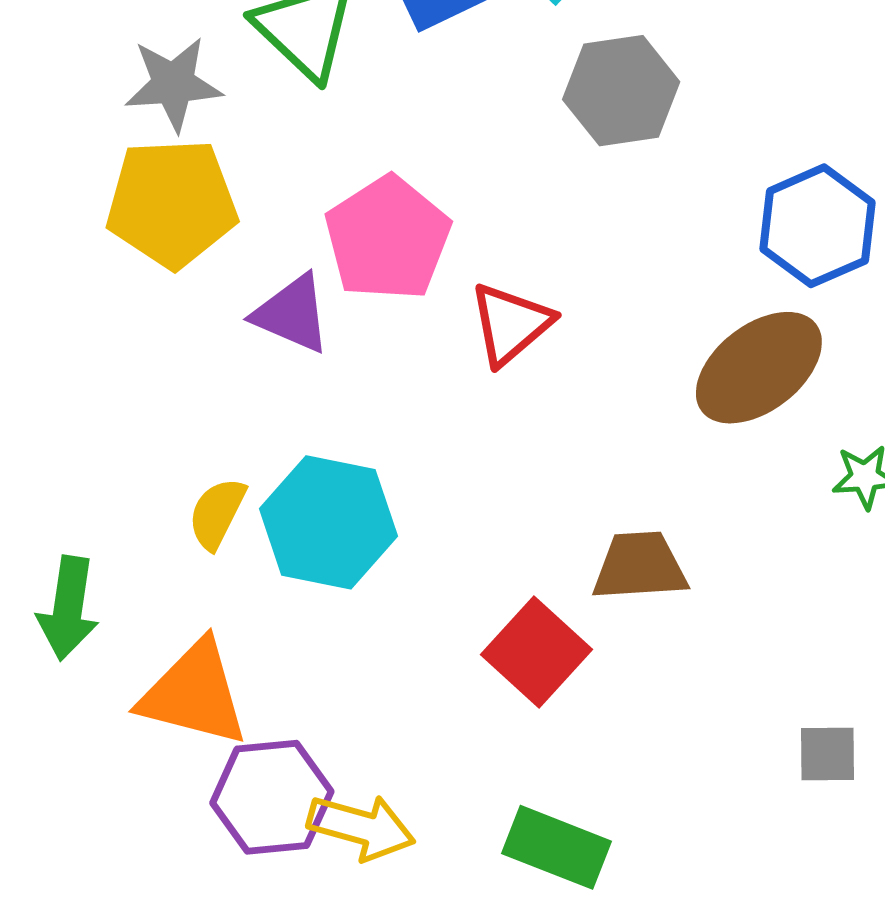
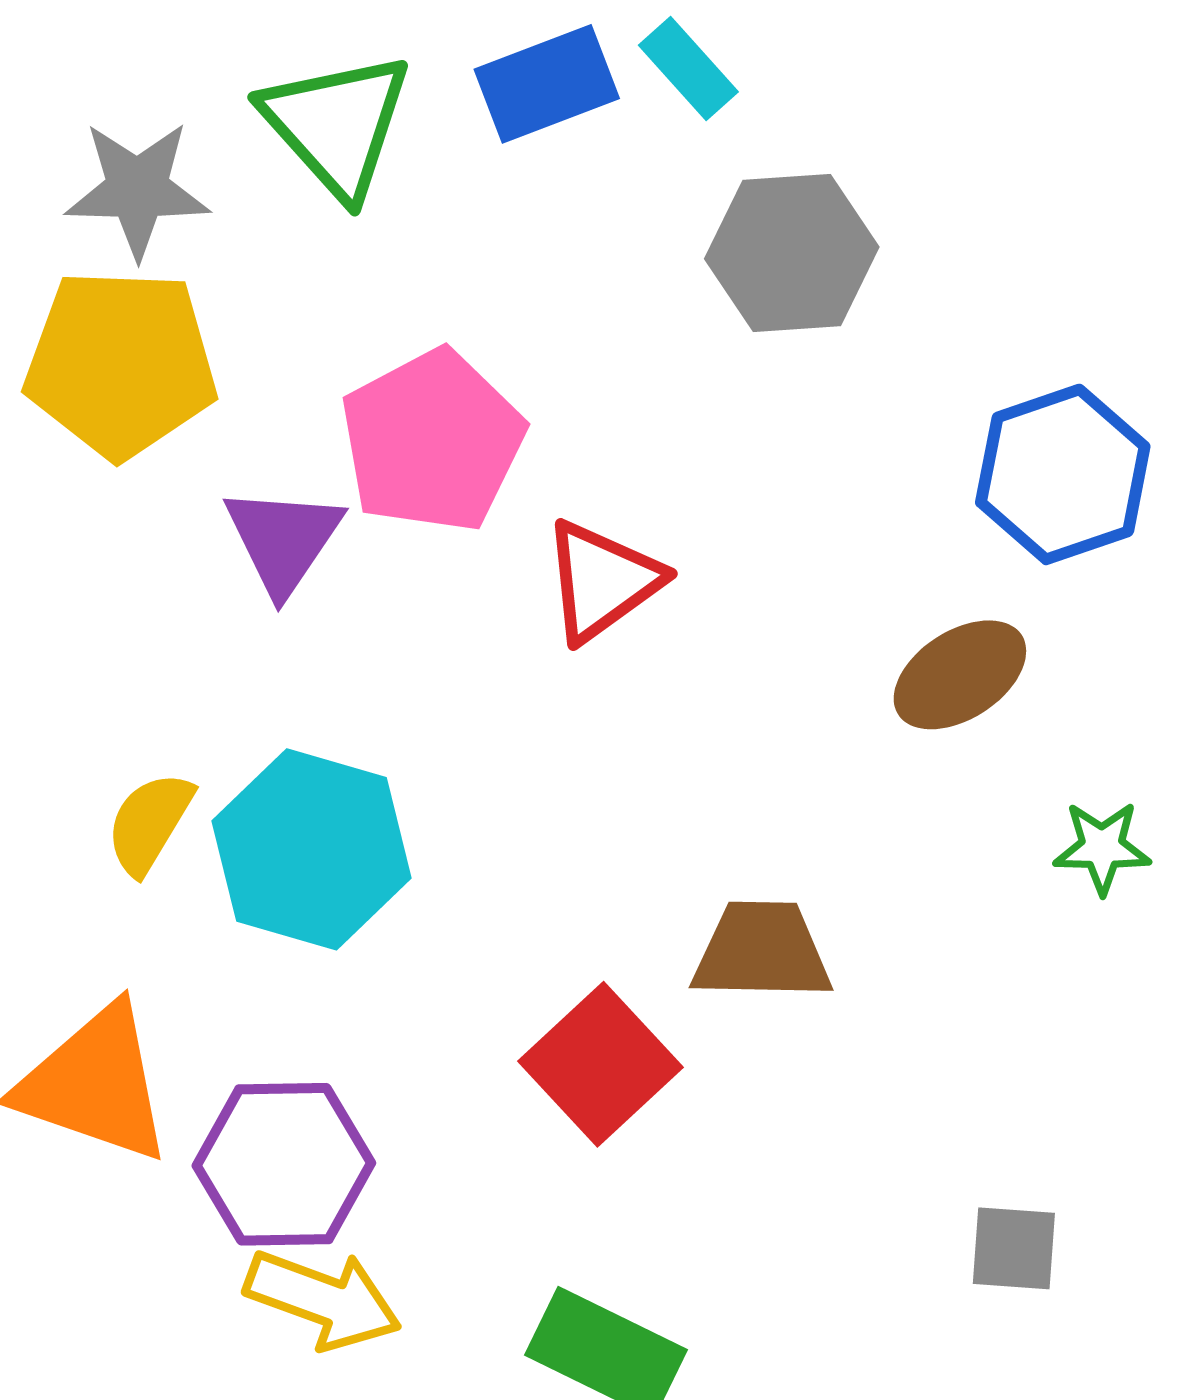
purple triangle: (292, 314) -> (283, 540), turned 36
brown ellipse: (759, 368) -> (960, 675), size x0.7
purple hexagon: (272, 797) -> (284, 1164), moved

